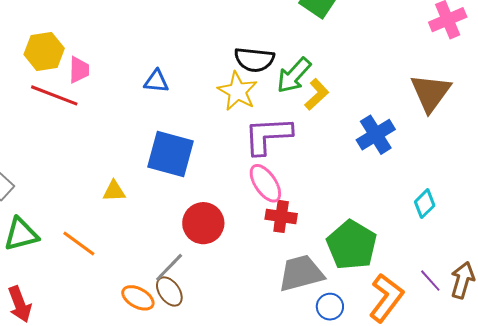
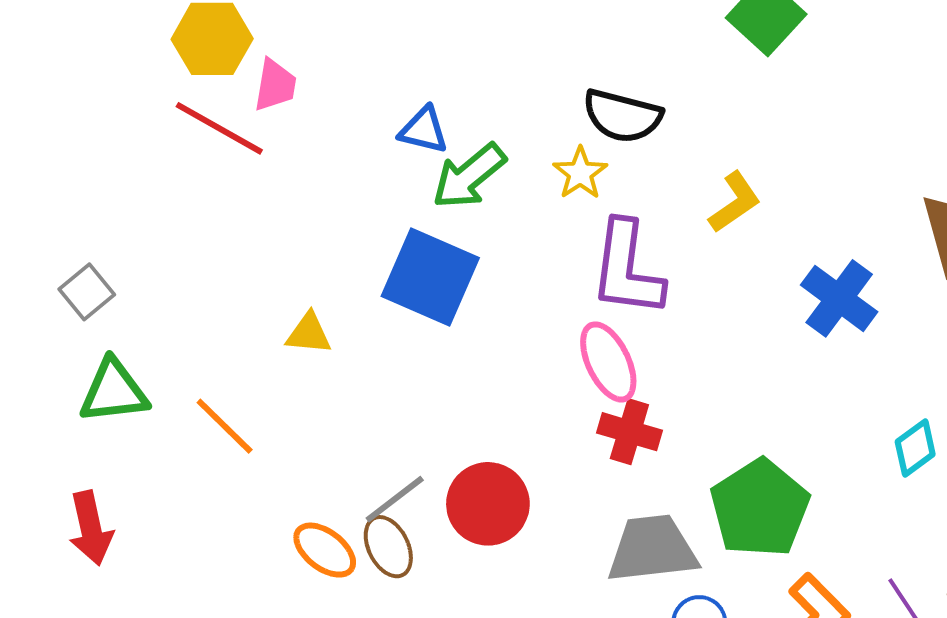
green arrow: (294, 75) -> (469, 176), moved
yellow star: (237, 91) -> (580, 173), size x0.7
purple L-shape: (268, 135) -> (627, 269), turned -88
blue cross: (376, 135) -> (839, 298), turned -30
red circle: (203, 223) -> (488, 504), moved

